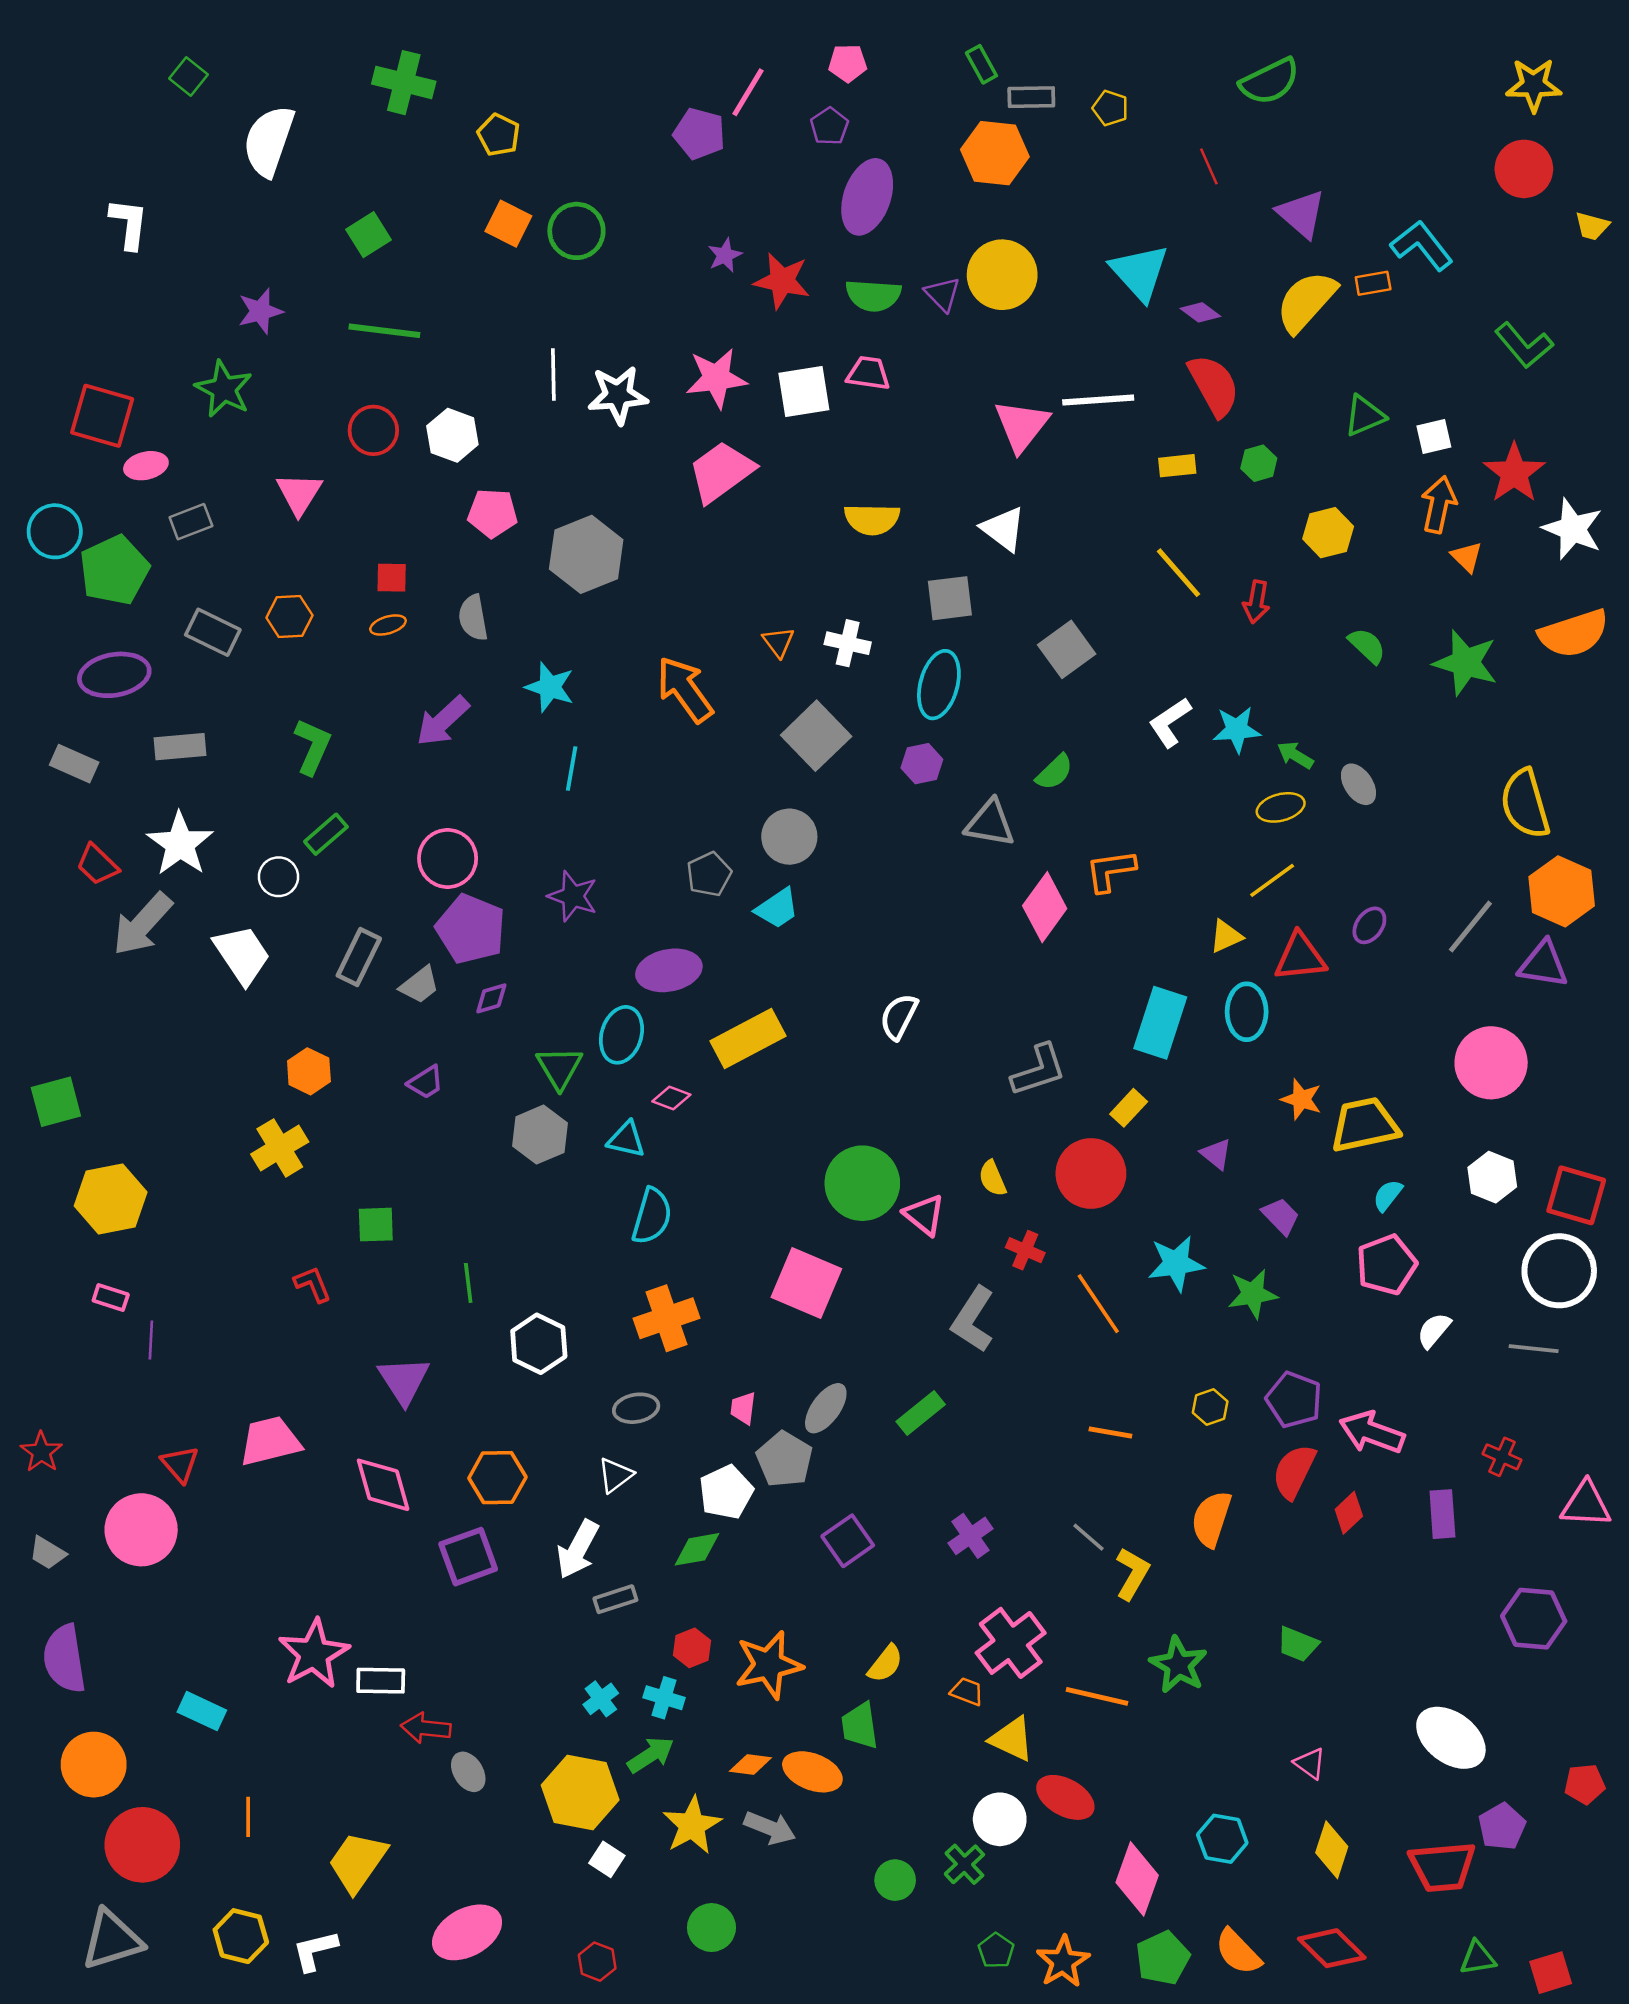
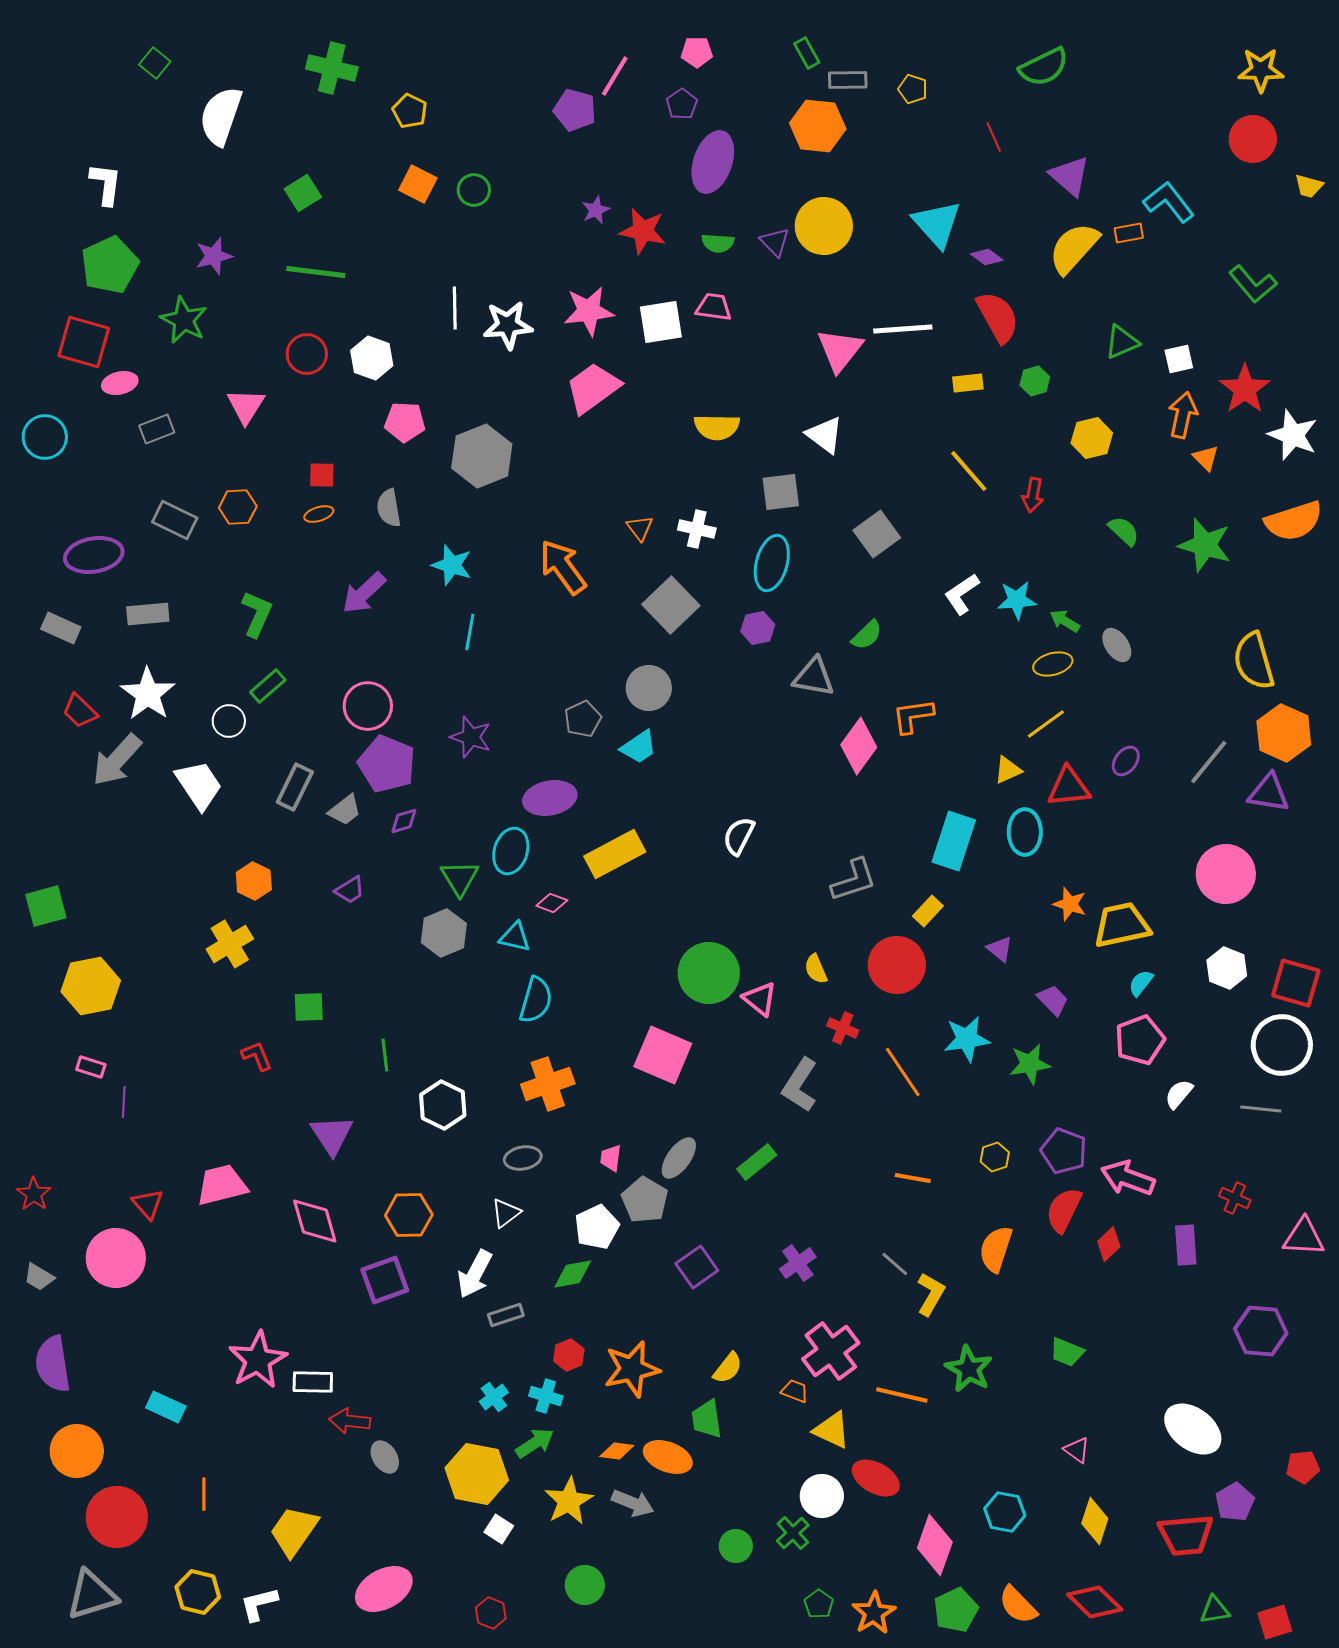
green circle: (576, 231) -> (474, 190), size x0.7
green semicircle: (873, 295) -> (718, 243), size x0.7
green pentagon: (114, 570) -> (110, 265), moved

